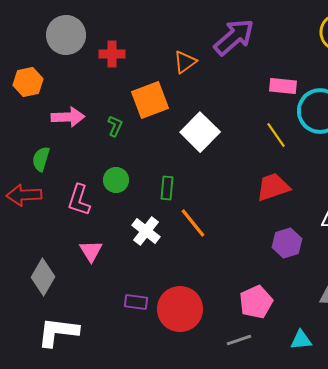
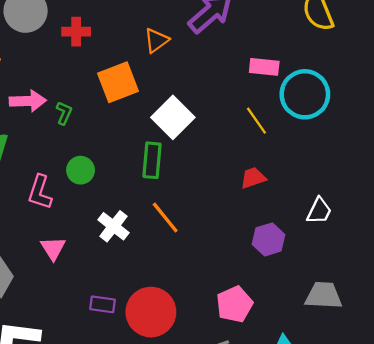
green L-shape: (115, 126) -> (64, 113), moved
red trapezoid: (273, 187) -> (253, 178), size x0.7
green rectangle: (167, 188) -> (152, 160), moved, size x1.4

